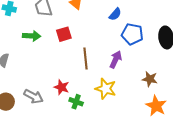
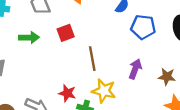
purple arrow: (116, 60) -> (135, 69), moved
yellow star: (106, 89) -> (104, 91), moved

